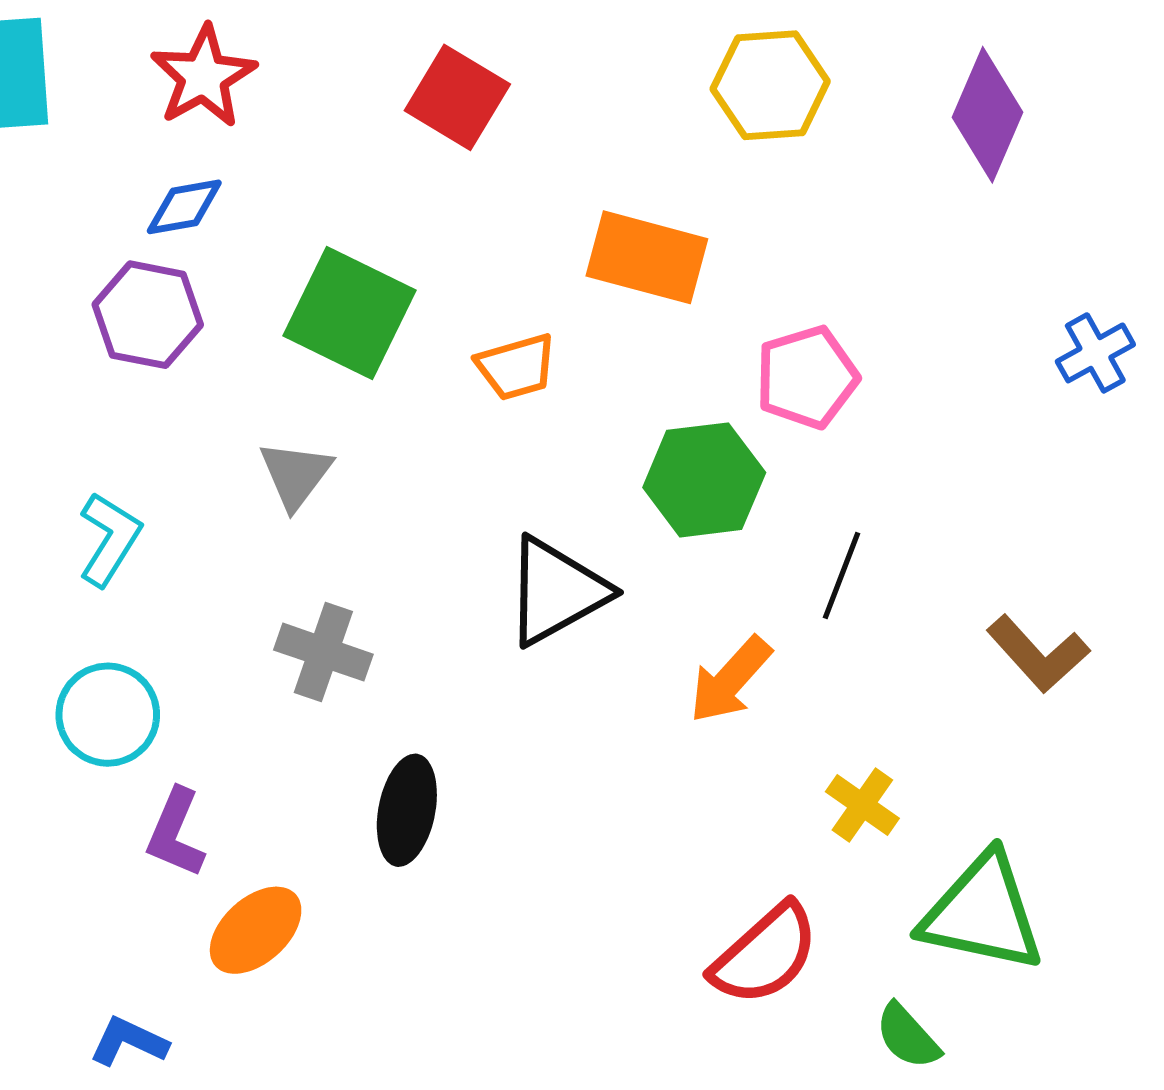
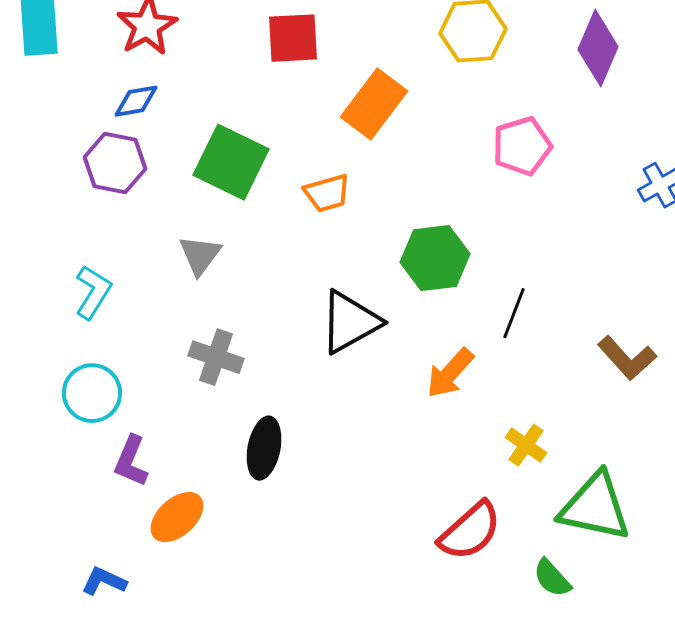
red square: (457, 97) -> (293, 38), turned -34
orange rectangle: (647, 257) -> (374, 104), moved, turned -68
pink pentagon: (807, 377) -> (522, 146), moved

